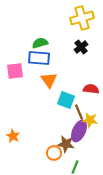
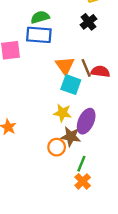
orange triangle: (49, 80) -> (65, 66), moved
brown line: (79, 112) -> (86, 68), moved
yellow star: (90, 120) -> (63, 113), moved

